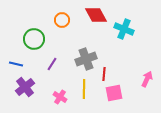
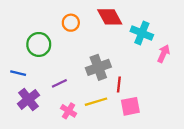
purple line: (52, 64) -> (59, 83), moved, turned 32
pink arrow: (147, 79) -> (164, 54), moved
yellow line: (84, 89) -> (96, 102), turned 72

